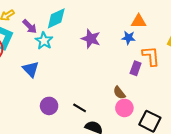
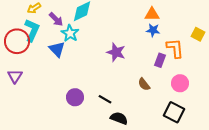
orange triangle: (139, 21) -> (152, 14), moved
purple star: (91, 39) -> (116, 52), moved
blue triangle: (31, 69) -> (57, 49), moved
pink circle: (124, 108) -> (180, 83), moved

